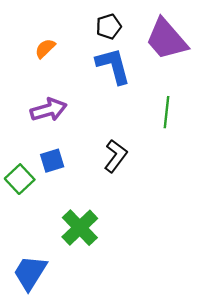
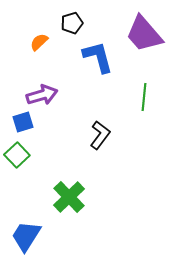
black pentagon: (109, 26) -> (72, 23), moved
blue square: (52, 161) -> (23, 122), moved

